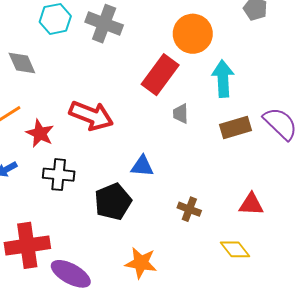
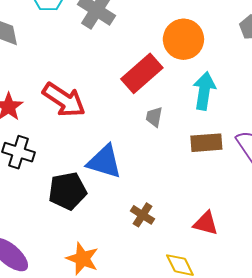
blue triangle: (142, 166) -> (104, 162), size x1.5

